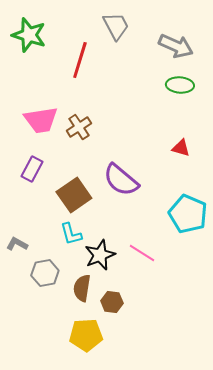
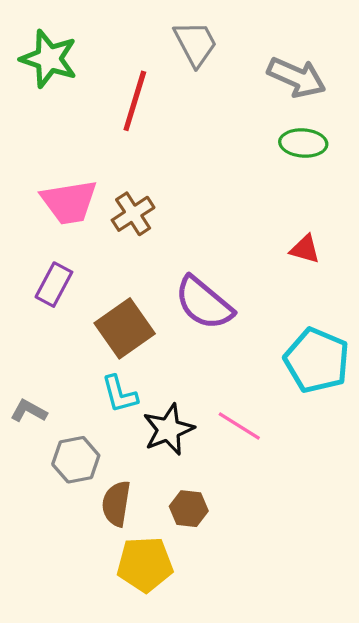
brown semicircle: (82, 288) -> (116, 504), moved

